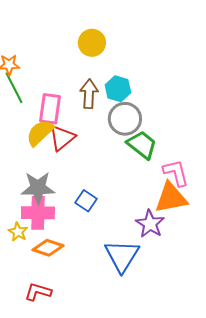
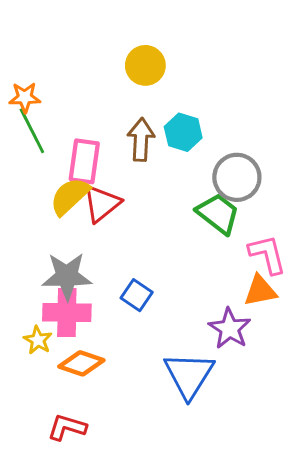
gray circle: (125, 119) -> (237, 177), moved
orange triangle: (171, 198) -> (260, 291), size x0.7

